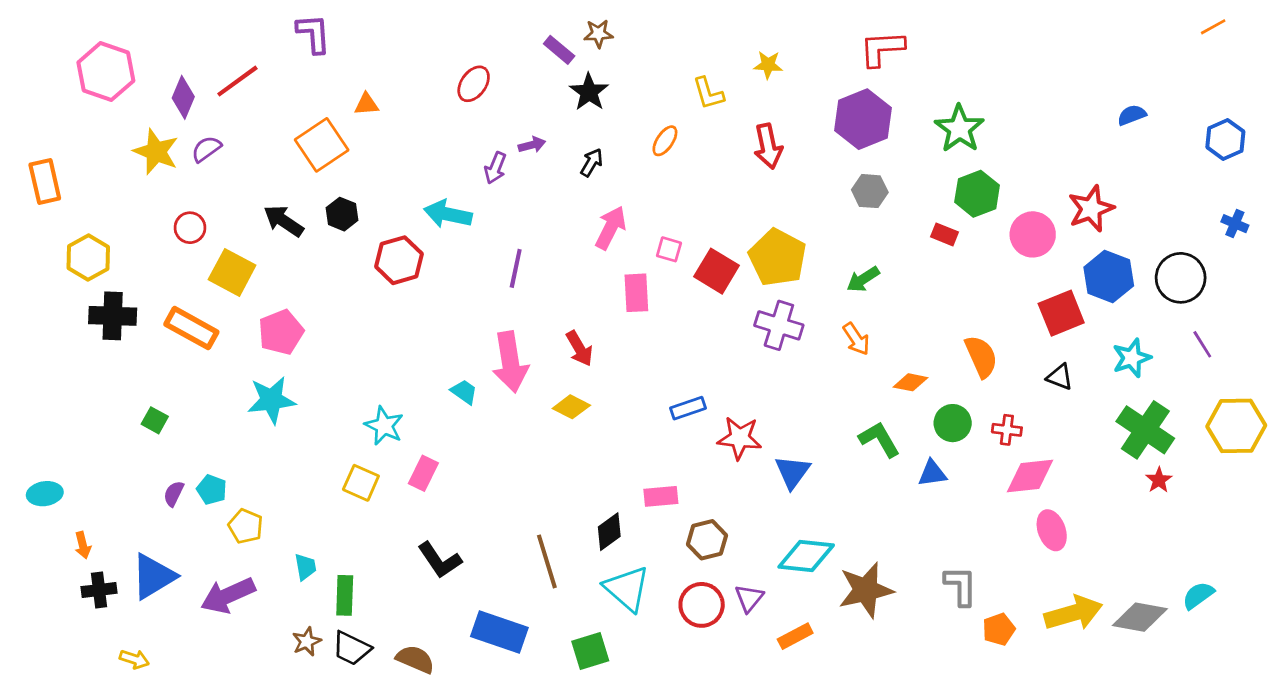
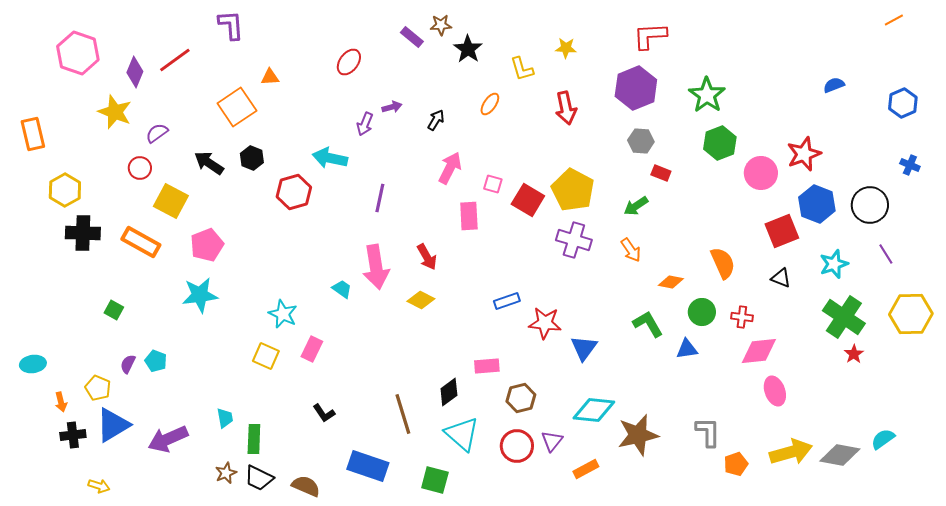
black star: (589, 92) -> (468, 49), moved
purple semicircle: (206, 149) -> (157, 133), moved
red rectangle: (944, 234) -> (661, 173), moved
yellow pentagon: (246, 526) -> (98, 388), moved
black L-shape: (440, 560) -> (324, 413), size x0.7
green square: (590, 651) -> (435, 480), turned 32

